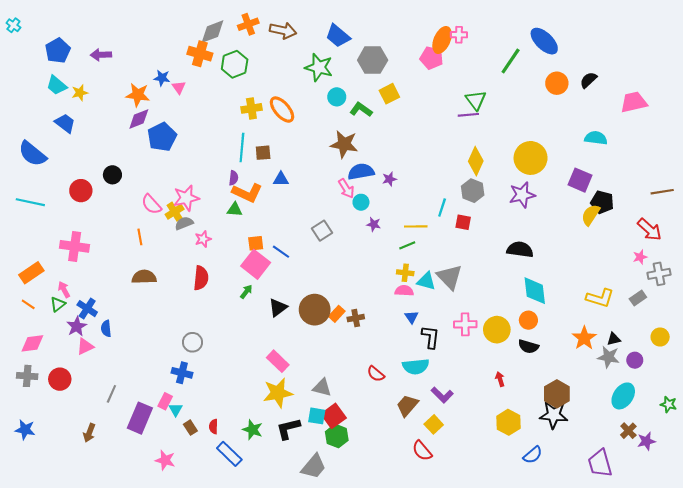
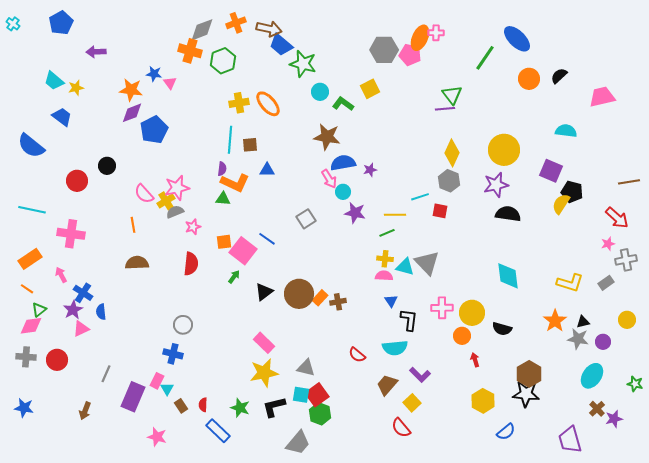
blue trapezoid: (338, 36) -> (281, 45), moved
blue pentagon: (58, 51) -> (61, 23), moved
gray hexagon: (373, 60) -> (384, 50), moved
cyan line: (30, 202) -> (32, 210), moved
cyan line: (442, 207) -> (420, 197), turned 54
purple star: (374, 224) -> (355, 213), size x1.5
orange square: (256, 243) -> (224, 242), moved
black semicircle: (520, 250) -> (508, 214), moved
green triangle: (58, 304) -> (39, 310), moved
orange circle: (528, 320) -> (462, 336), moved

